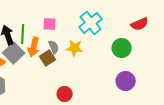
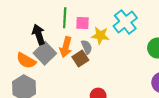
green line: (23, 34) -> (65, 18), moved
yellow star: (75, 48) -> (100, 36), moved

